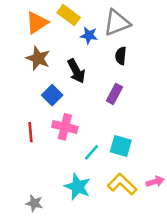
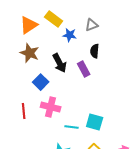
gray triangle: (117, 23) -> (92, 25), size x0.6
purple rectangle: (114, 94) -> (84, 69), moved, turned -56
cyan line: (92, 152) -> (72, 127), turned 56

